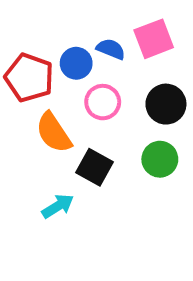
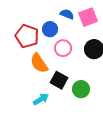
blue semicircle: (111, 49) -> (67, 14), moved
green circle: (160, 159) -> (81, 89), moved

